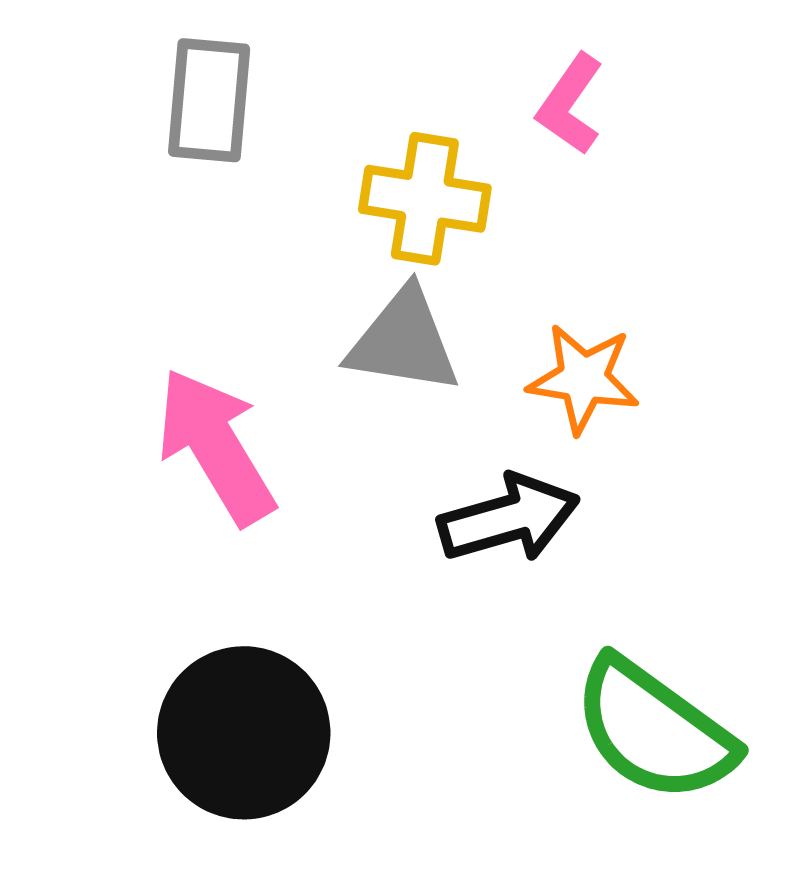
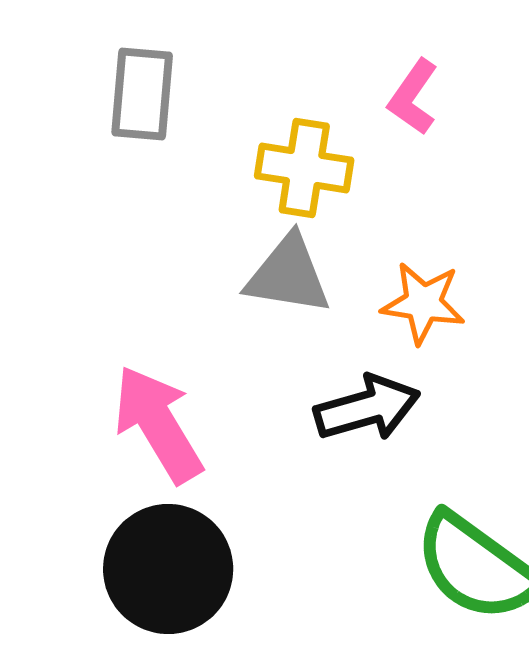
pink arrow: (216, 446) -> (158, 424), moved

